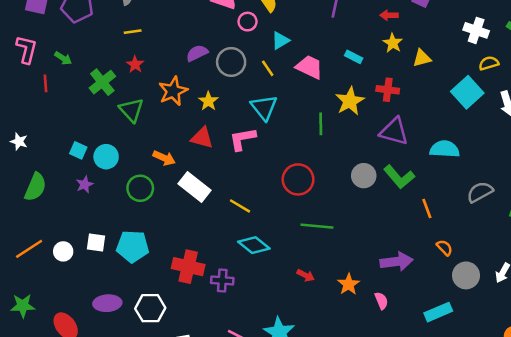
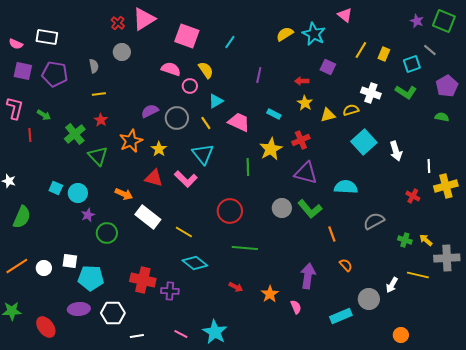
yellow semicircle: (489, 63) -> (351, 110), moved
red cross: (388, 90) -> (301, 140), turned -30
pink L-shape: (242, 139) -> (186, 179), turned -125
purple star: (85, 184) -> (88, 215), moved
green circle: (140, 188) -> (107, 233), moved
cyan pentagon: (133, 246) -> (91, 278), moved
purple arrow: (397, 262) -> (308, 276), turned -75
gray circle: (466, 275) -> (369, 299), moved

